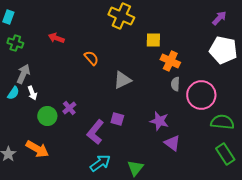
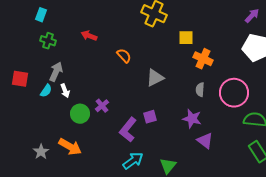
gray semicircle: (175, 84) -> (200, 90), moved
purple square: (117, 119) -> (150, 117), turned -32

